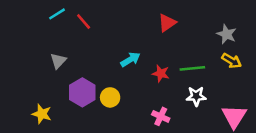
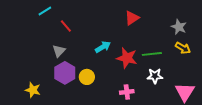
red line: (84, 22) -> (66, 26), moved
gray triangle: (58, 61) -> (59, 51), moved
red star: (161, 73) -> (127, 58), size x1.5
pink cross: (161, 116) -> (127, 92), turned -32

